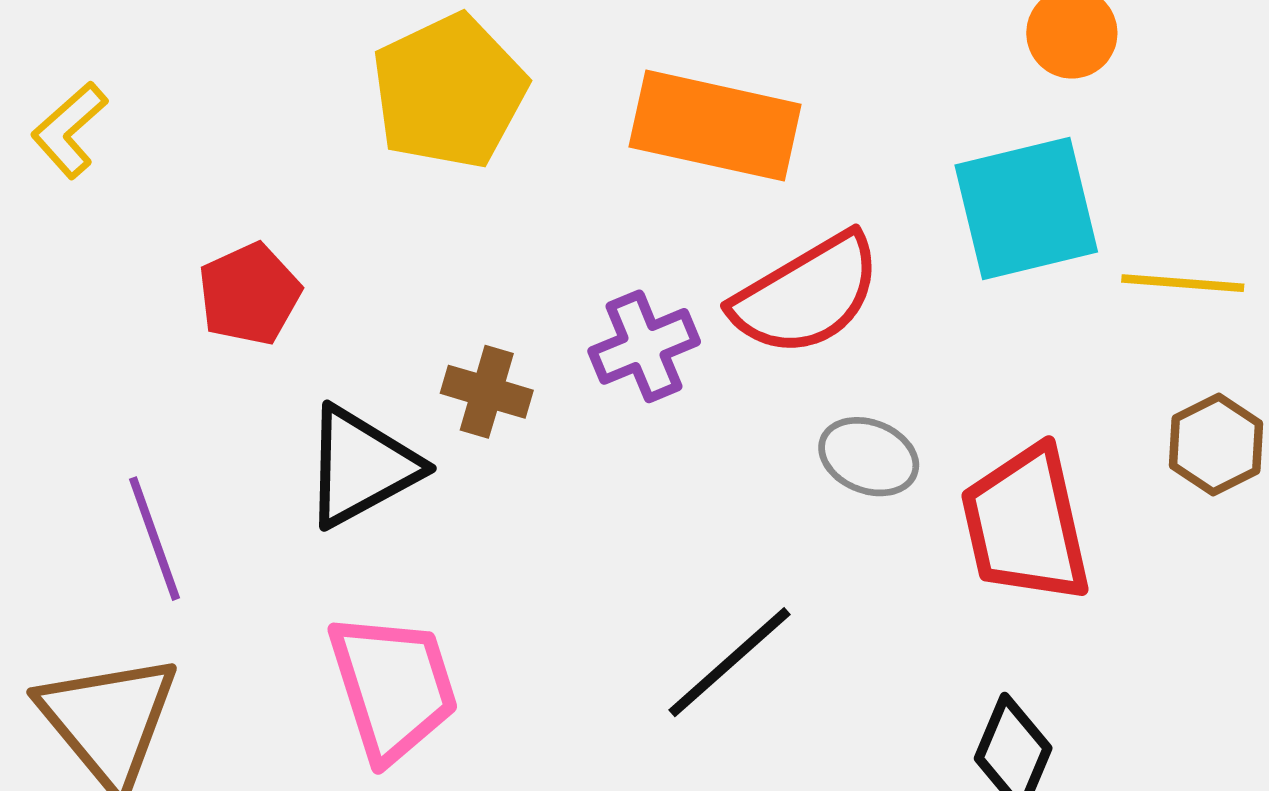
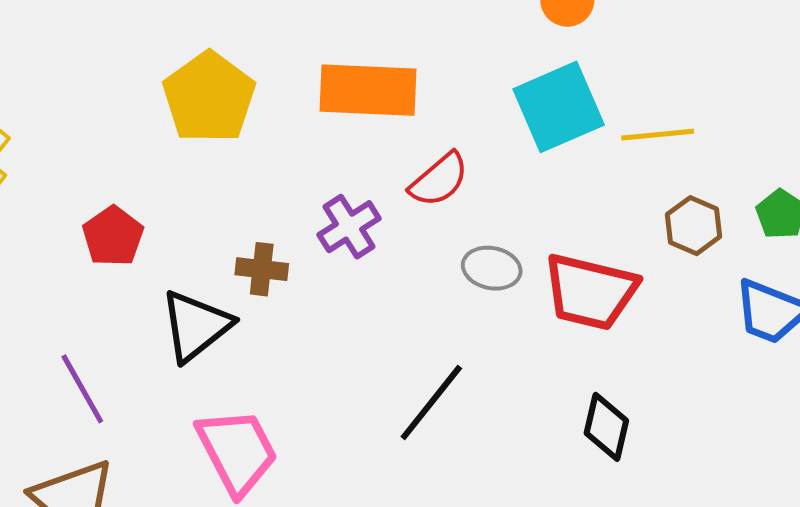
red semicircle: (807, 295) -> (439, 180), size x0.7
red trapezoid: (1026, 524) -> (590, 292), turned -54

